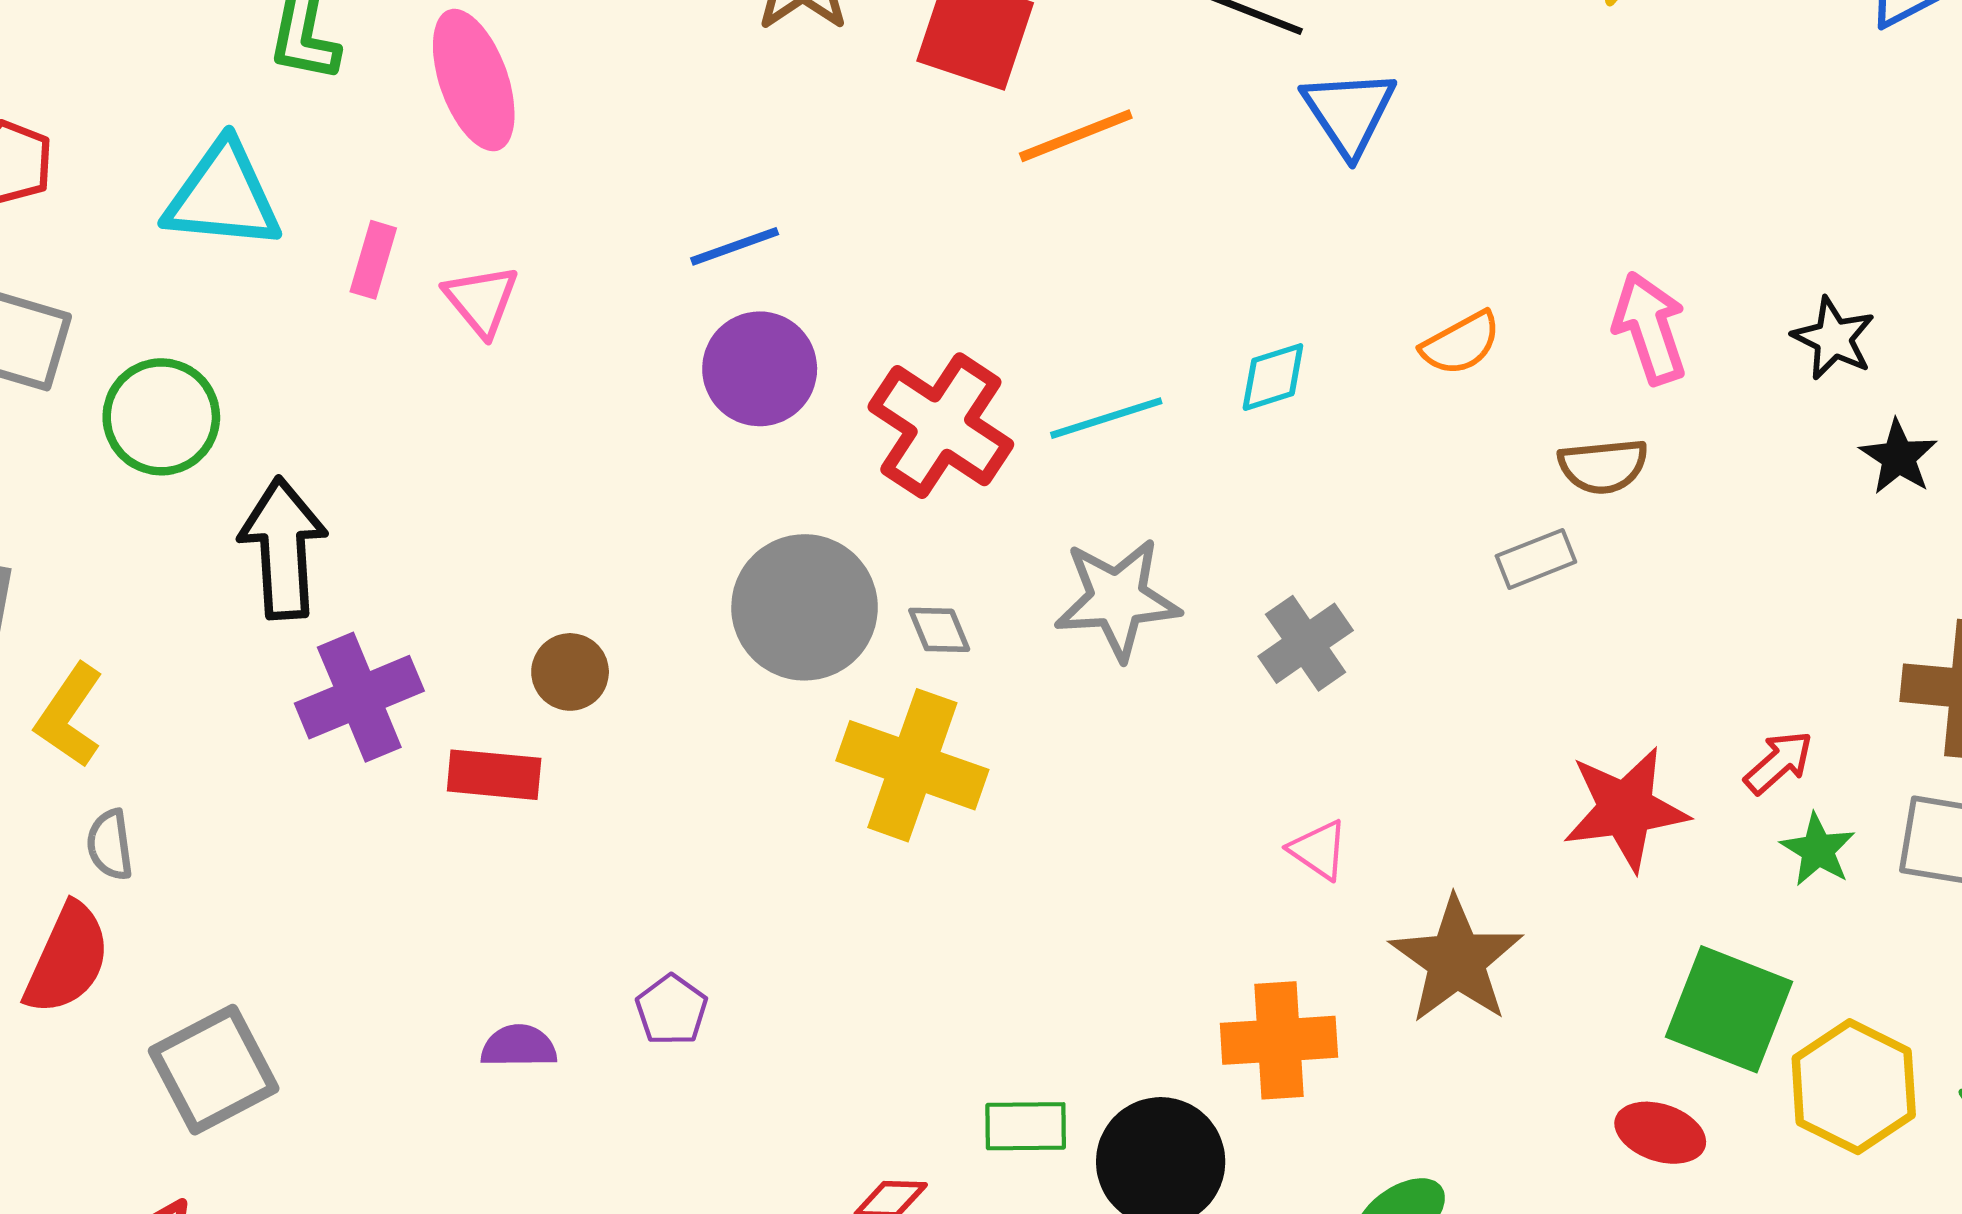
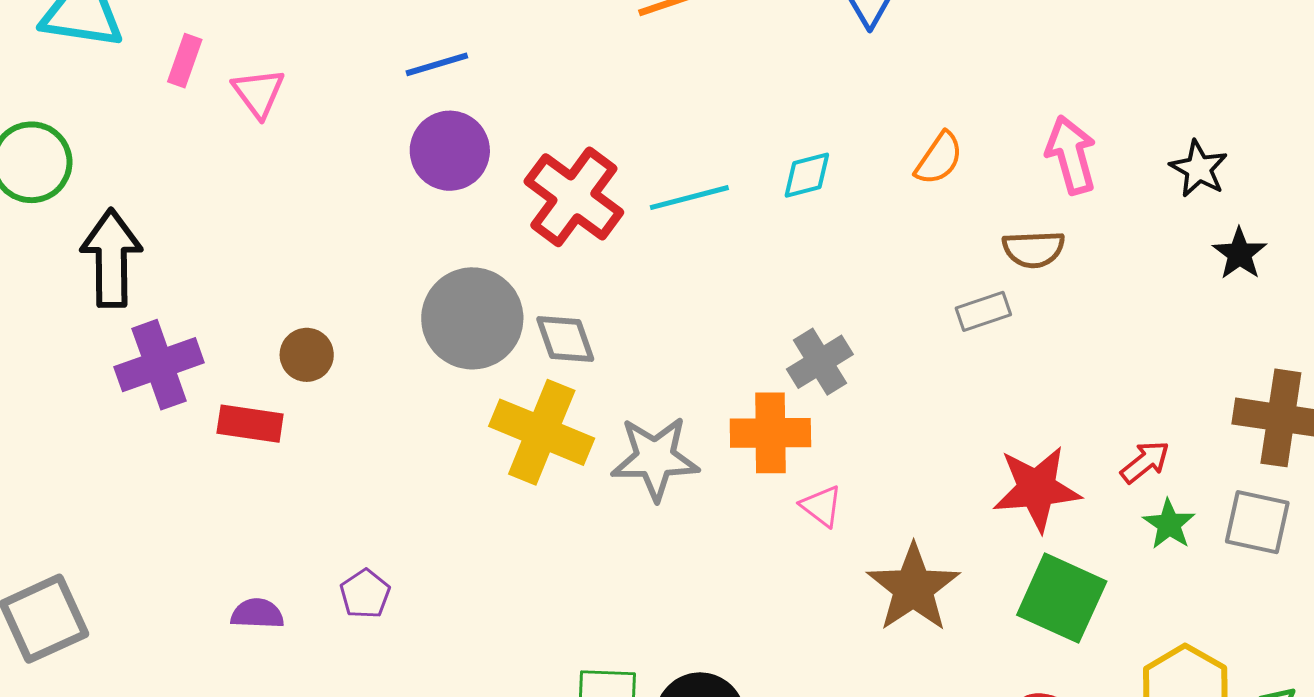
orange semicircle: (1461, 343) -> (939, 158), turned -30
gray star: (1117, 599) -> (655, 458), moved
gray diamond: (939, 630) -> (565, 339), size x1.4
green square: (1729, 1009) -> (1062, 598), moved
orange cross: (1279, 1040) -> (770, 433), moved

